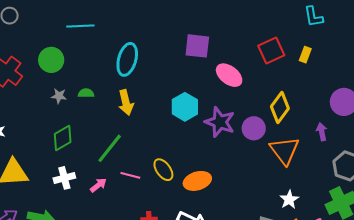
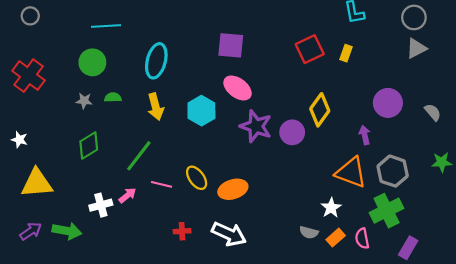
green circle: (51, 60) -> (92, 62), moved
pink ellipse: (229, 75) -> (238, 88), moved
cyan hexagon: (185, 107) -> (201, 111), moved
orange triangle: (285, 151) -> (351, 172), moved, turned -32
white cross: (64, 178) -> (101, 205), moved

